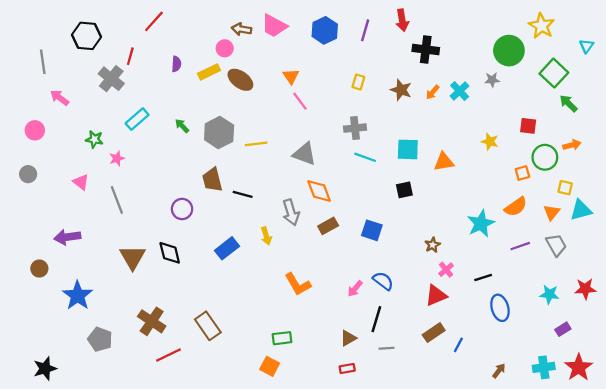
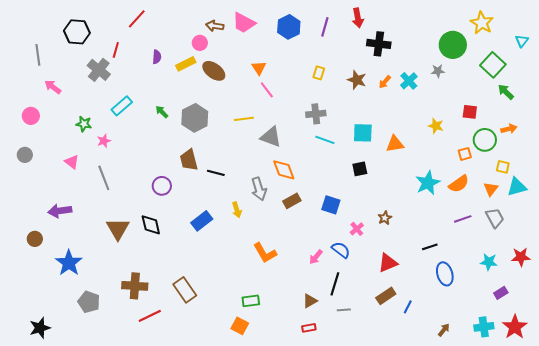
yellow line: (256, 144) -> (244, 119), moved
cyan star: (481, 224) -> (428, 183), moved
pink cross: (446, 270) -> (357, 229), moved
brown cross: (152, 321) -> (135, 286), turned -30

